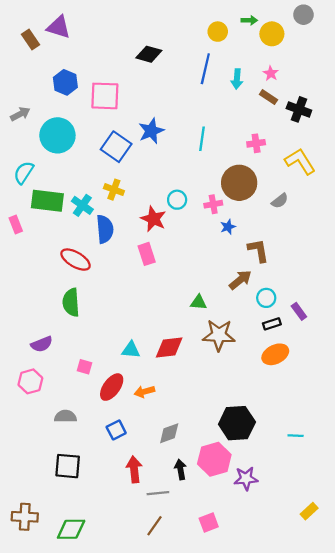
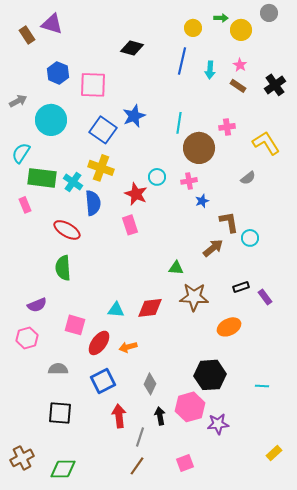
black cross: (299, 109) -> (275, 85), moved, turned 35
brown circle: (239, 183) -> (199, 148), moved
yellow cross: (114, 190) -> (101, 168), size x1.4
pink rectangle: (16, 225) -> (25, 205), moved
cyan circle: (266, 298) -> (250, 238), moved
purple rectangle: (299, 311) -> (265, 297), moved
orange ellipse: (275, 354) -> (229, 327), moved
pink square: (85, 367) -> (75, 325), size x1.5
blue square: (116, 430) -> (103, 381), size x1.4
gray diamond: (169, 433) -> (150, 384), turned -45
gray line: (158, 493) -> (140, 437), turned -66
brown cross: (25, 517) -> (22, 458), turned -30

